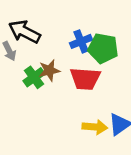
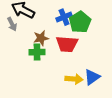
green pentagon: (103, 48) -> (80, 22), turned 30
green cross: (34, 77) -> (37, 52), moved, turned 35

